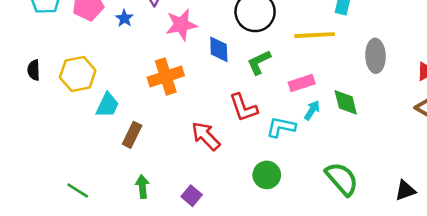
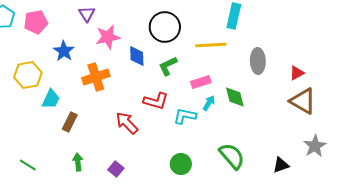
blue star: (124, 18) -> (64, 51), moved, size x1.5
red L-shape: (243, 108) -> (156, 101), turned -55
green circle: (267, 175) -> (181, 164), moved

